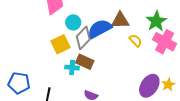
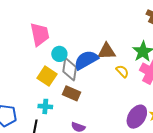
gray diamond: (83, 38) -> (70, 69), turned -35
yellow square: (61, 44) -> (47, 76), turned -30
cyan cross: (72, 68) -> (45, 106), moved

